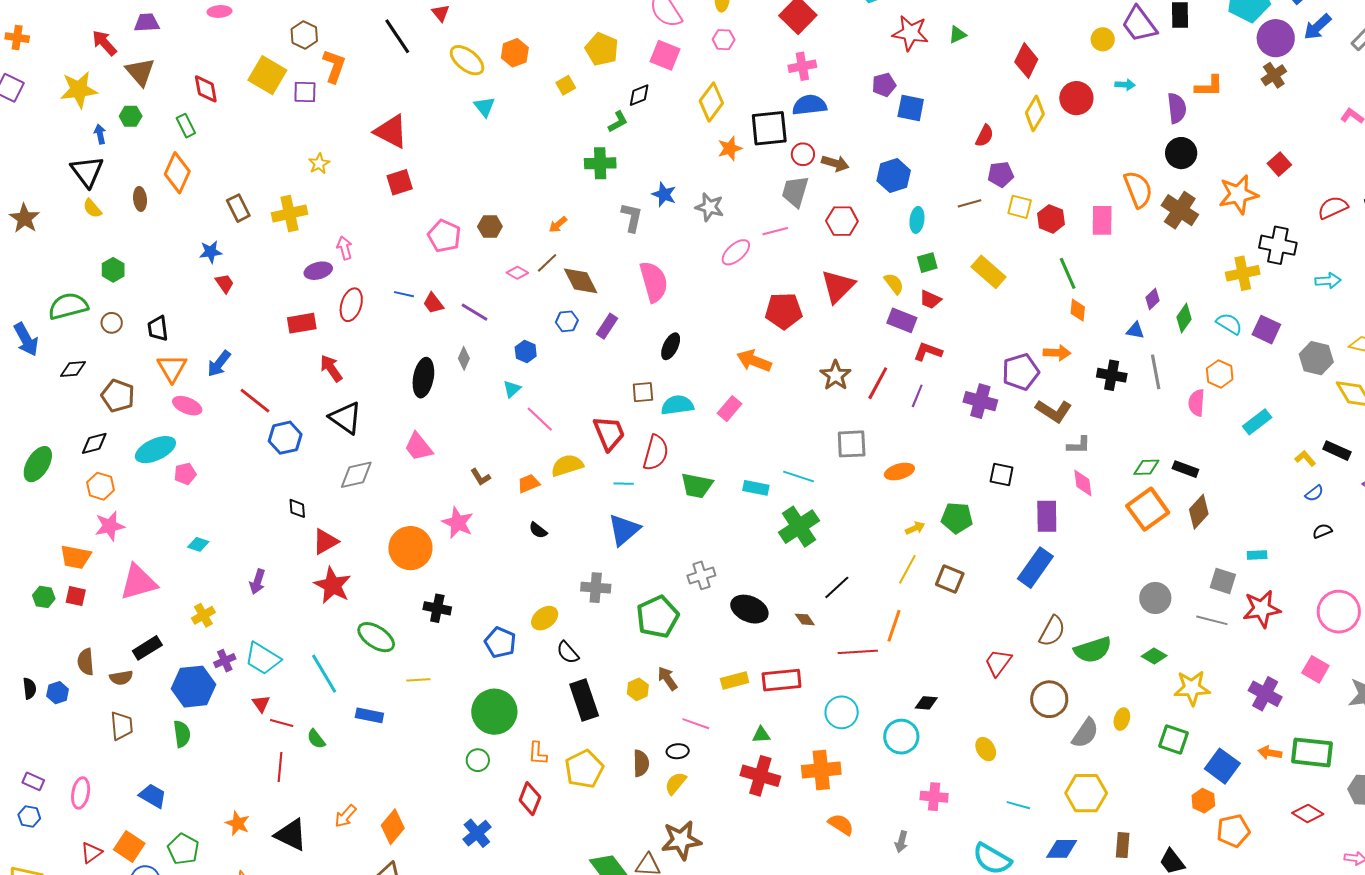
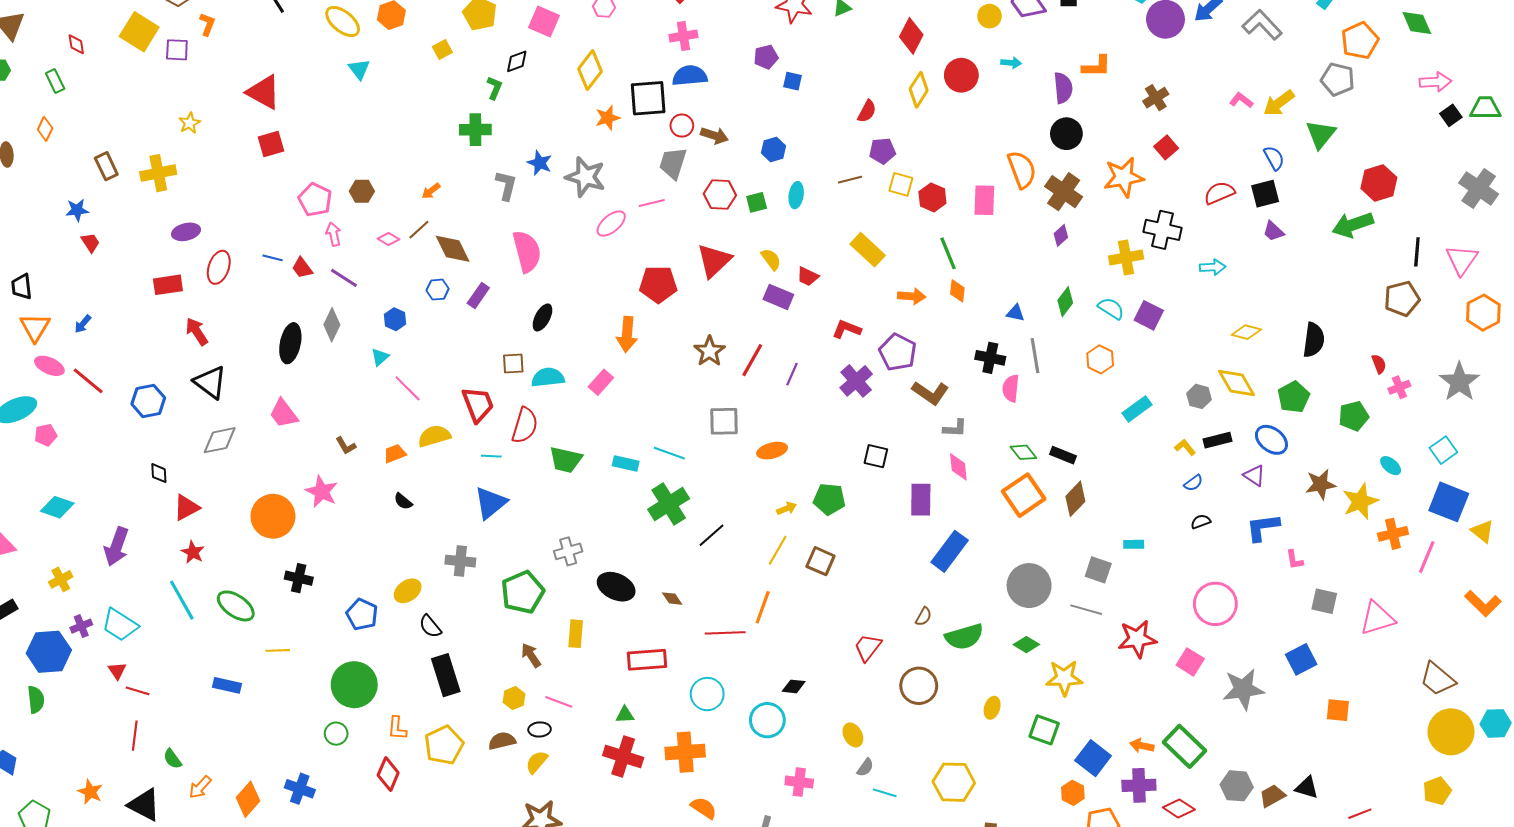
orange L-shape: (334, 66) -> (207, 24), size x0.7
brown cross: (1274, 75) -> (1156, 98), moved
red diamond: (206, 89) -> (76, 44), size x0.7
blue square: (911, 108) -> (793, 81), size x0.7
green L-shape: (618, 122) -> (494, 88), turned -40
orange diamond: (177, 173) -> (45, 129), size x0.6
blue hexagon: (894, 176) -> (774, 149), size x0.7
gray star: (709, 207) -> (585, 177), size x1.4
pink arrow: (345, 248) -> (334, 234), moved
green square: (927, 263) -> (757, 202), moved
purple diamond: (1152, 299) -> (1061, 235), moved
red L-shape: (928, 352) -> (847, 329), moved
orange arrow: (1057, 353) -> (912, 296), moved
gray diamond: (464, 358) -> (332, 325), size x1.4
gray hexagon: (1316, 358) -> (1199, 396), moved, size x0.7
orange arrow: (754, 361) -> (627, 334), turned -108
blue arrow: (219, 364) -> (83, 324), size x0.7
purple pentagon: (1021, 372) -> (898, 352), turned -30
red line: (255, 401) -> (88, 381), moved
purple cross: (980, 401) -> (856, 381), turned 32
pink semicircle: (1197, 403) -> (1011, 388), moved
black rectangle: (1337, 451) -> (1218, 440), turned -40
green diamond: (1146, 467) -> (1023, 452), turned 52
cyan diamond: (198, 544) -> (57, 507), size x1.5
blue rectangle: (1035, 568) -> (950, 551), moved
purple arrow: (257, 582) -> (116, 547), size x1.5
red star: (333, 585) -> (193, 552), size x0.6
black line: (837, 587) -> (711, 535), moved
gray circle: (1155, 598) -> (1029, 586), size x1.4
red star: (1262, 609) -> (1137, 639), moved
brown semicircle: (1052, 631) -> (923, 617), size x0.6
cyan line: (324, 674) -> (182, 600), moved
yellow rectangle: (735, 681) -> (576, 634), moved, turned -72
yellow hexagon: (638, 689) -> (514, 698), moved
purple cross: (1265, 694) -> (1139, 785), moved, turned -32
gray semicircle: (1085, 733) -> (865, 767), moved, size x0.6
green semicircle: (316, 739) -> (172, 759), moved
green rectangle: (1312, 752) -> (1185, 746), turned 36
brown semicircle: (641, 763) -> (502, 741), turned -104
blue cross: (477, 833) -> (300, 789), moved, turned -32

